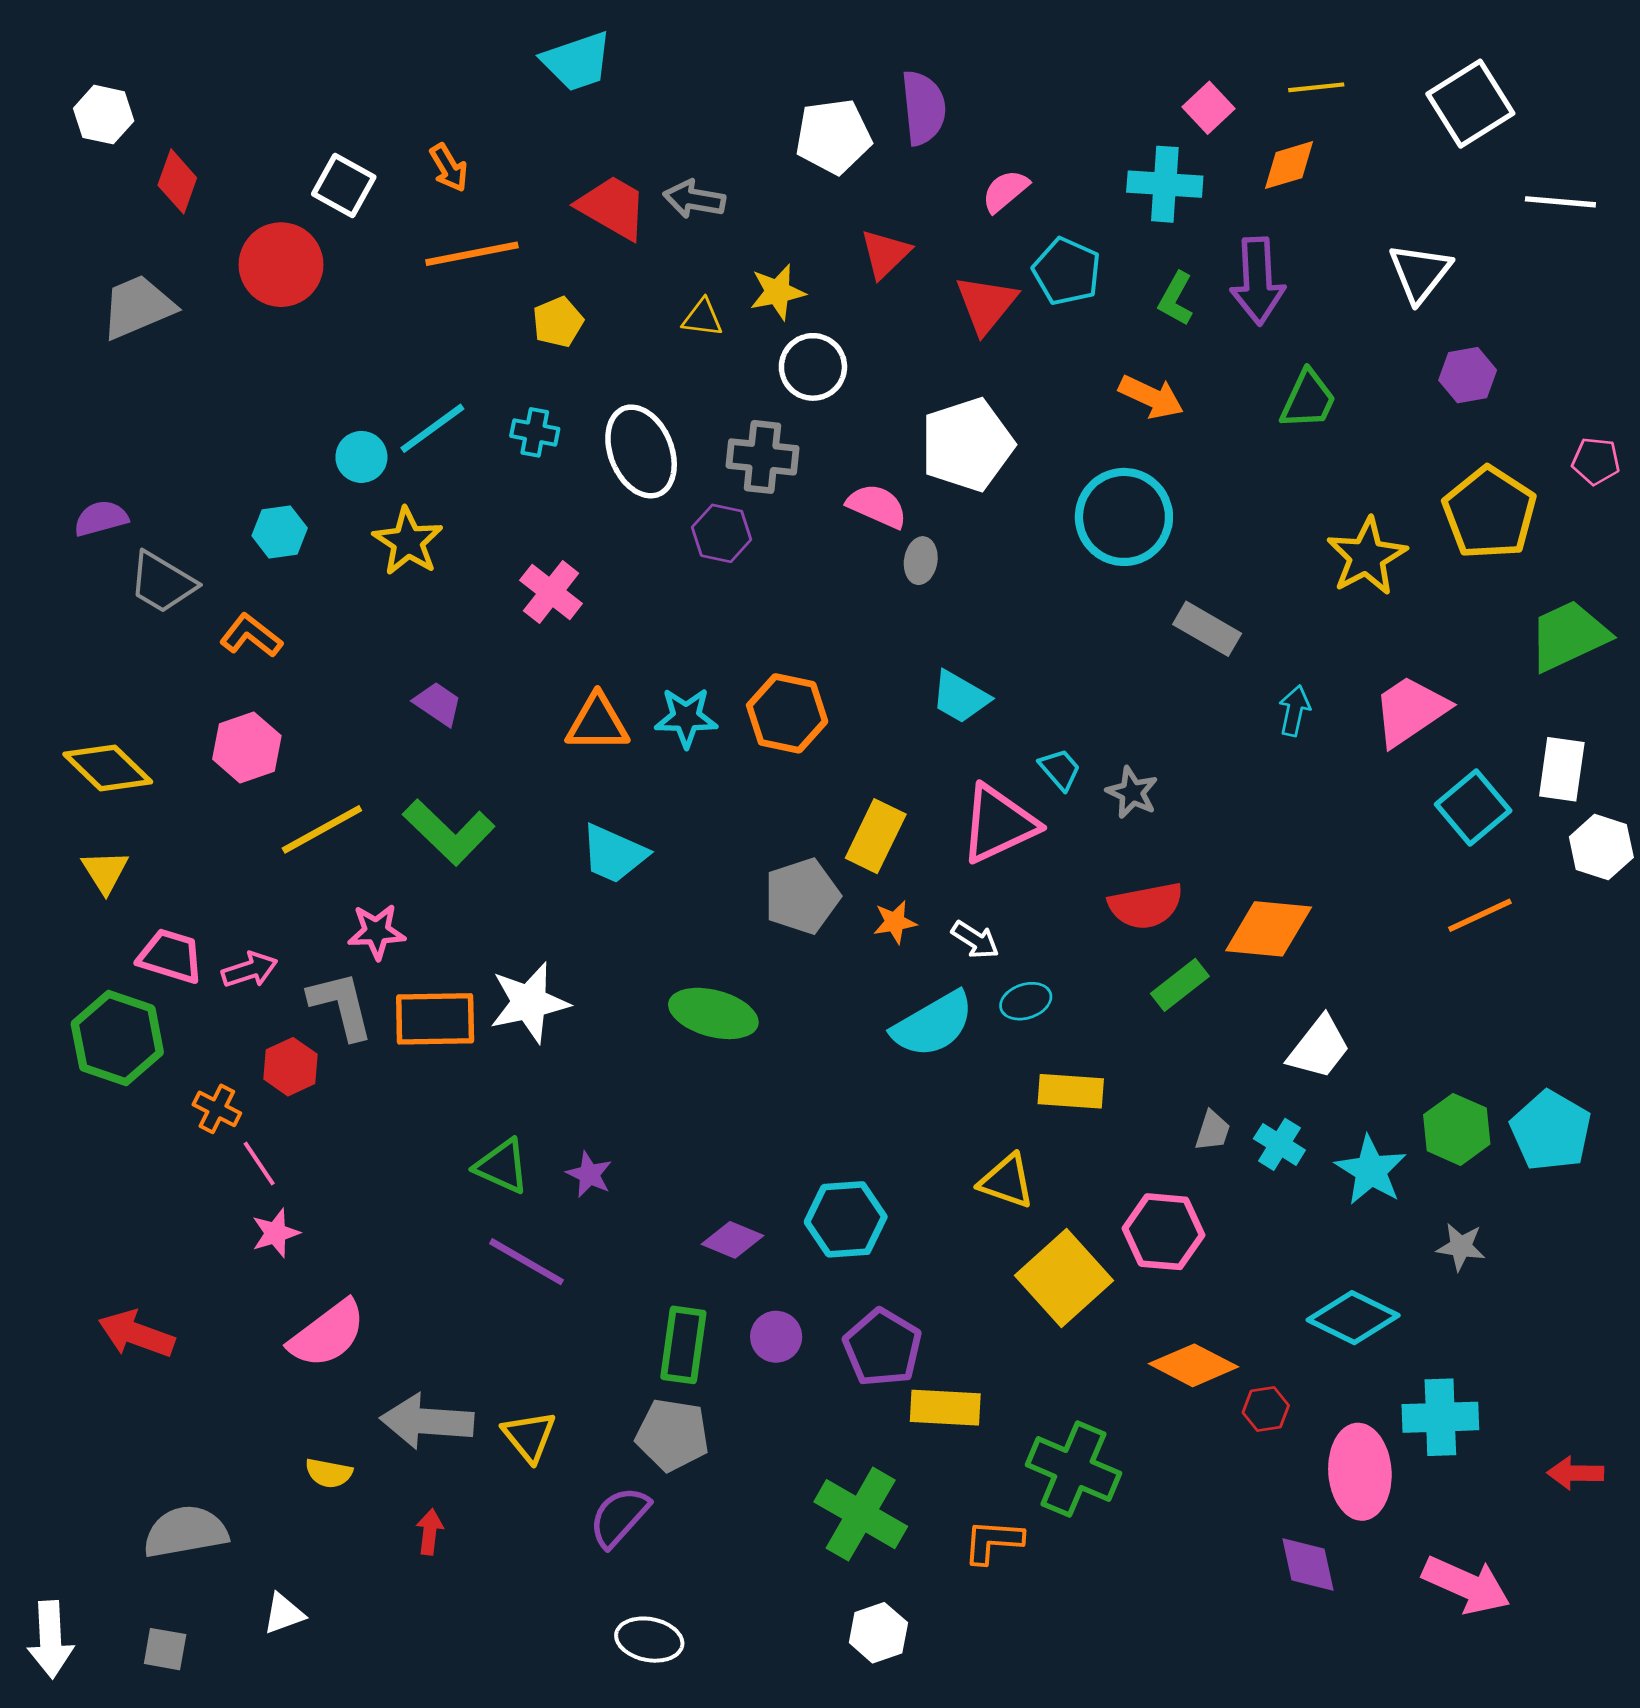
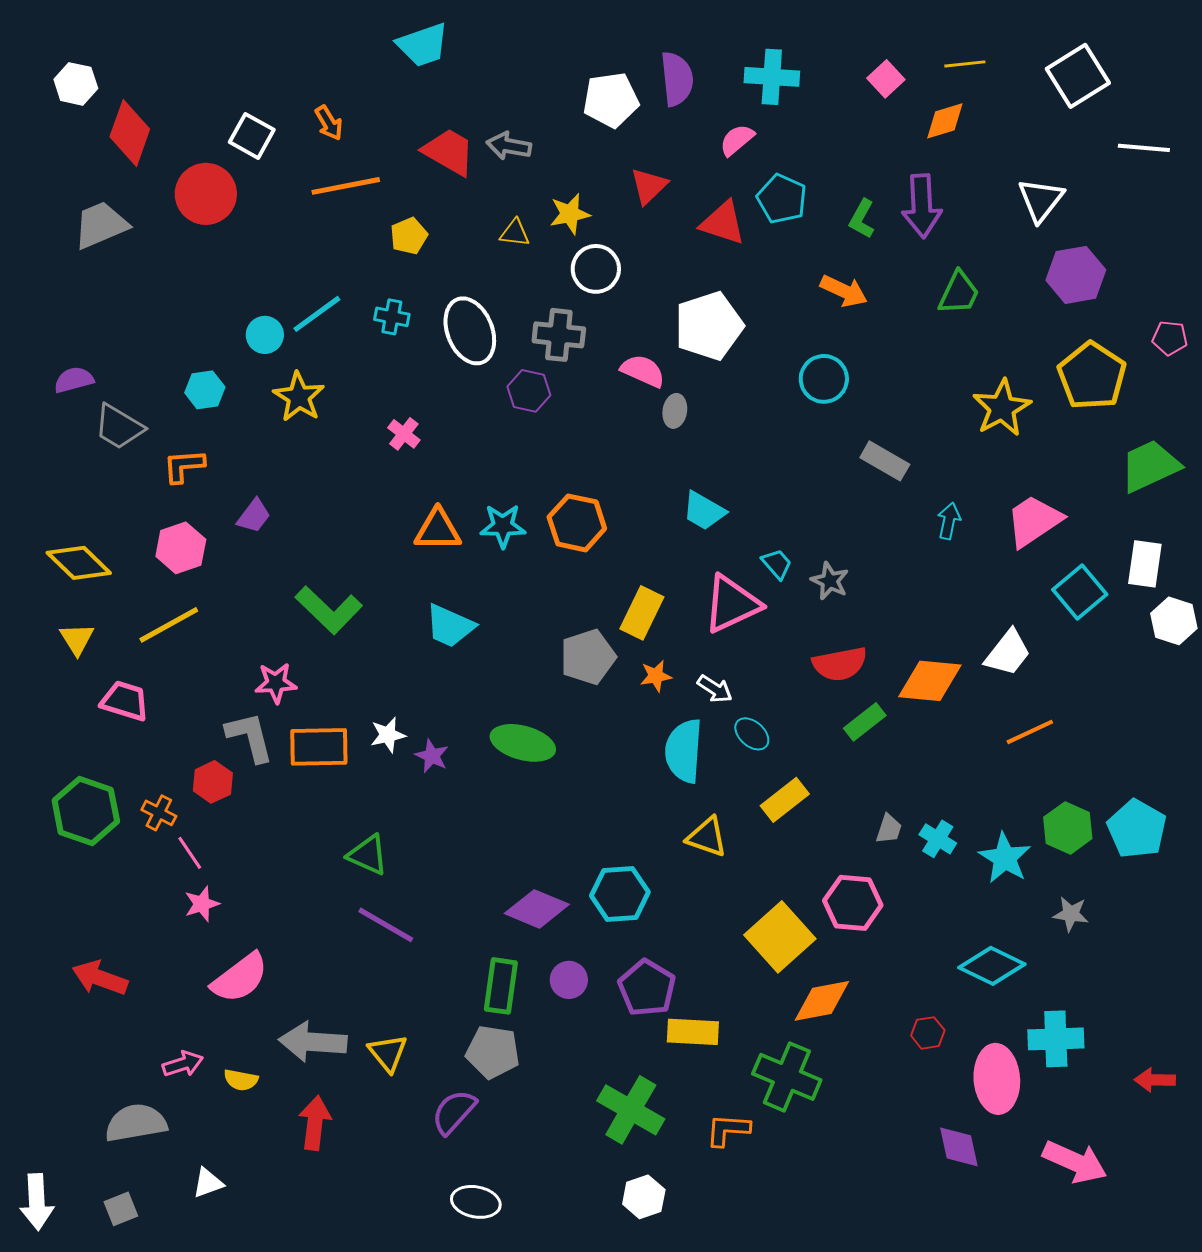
red diamond: (177, 181) -> (130, 133), size x1.4
cyan cross: (1165, 184) -> (772, 77), moved
red triangle: (986, 304) -> (723, 223), turned -51
purple hexagon: (1468, 375) -> (1076, 275), size x1.4
cyan circle: (1124, 517) -> (824, 379), size x0.7
pink cross: (551, 592) -> (404, 434), size x0.7
orange L-shape: (251, 636) -> (184, 466), turned -42
purple trapezoid: (438, 704) -> (254, 516), moved, turned 93
yellow line: (322, 829) -> (169, 625), moved
orange line: (1480, 915) -> (1030, 732), moved
pink arrow: (250, 970) -> (183, 1064), moved
cyan ellipse: (1026, 1001) -> (752, 734), turned 60
white star: (529, 1003) -> (388, 735), size x0.6
cyan semicircle: (933, 1024) -> (684, 751), turned 124
green hexagon: (117, 1038) -> (86, 811), moved
white trapezoid: (1319, 1048) -> (1008, 653), moved
yellow rectangle: (1071, 1091) -> (785, 800), turned -42
purple star: (589, 1174) -> (432, 756), moved
yellow triangle: (1007, 1181) -> (707, 837), moved
purple diamond: (732, 1240) -> (537, 909), size x1.4
orange diamond: (1194, 1365) -> (822, 1001), moved, turned -38
red arrow: (430, 1532) -> (315, 1123), size x1.6
gray square: (165, 1649) -> (121, 1209), turned -32

